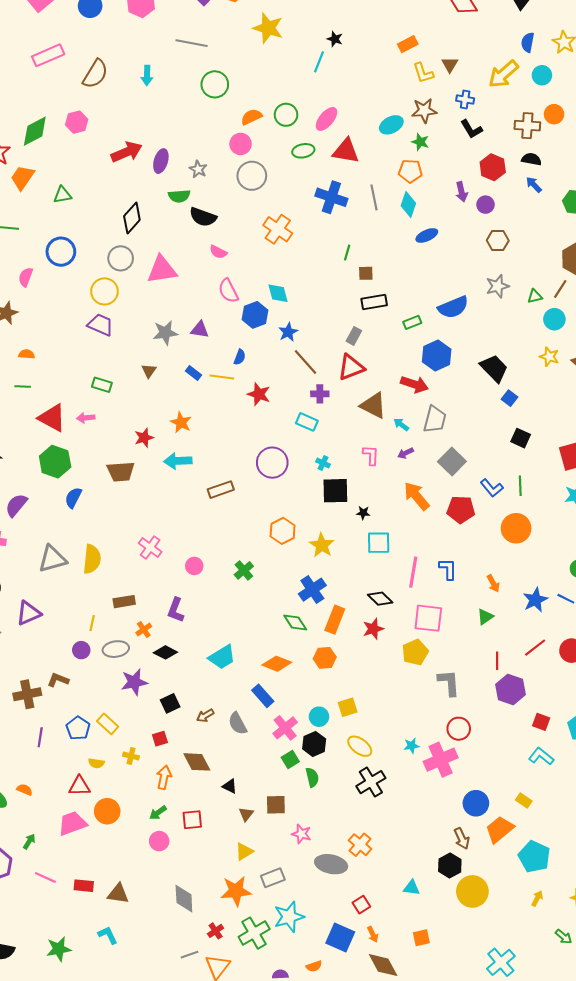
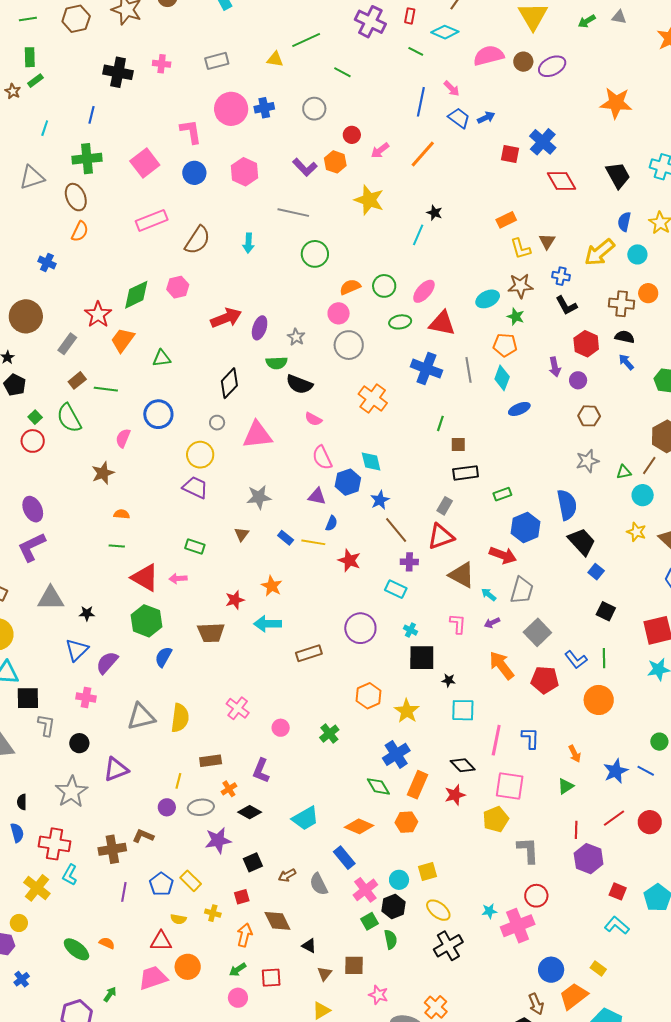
gray circle: (121, 258) -> (217, 423), size x0.6
blue semicircle: (453, 307) -> (567, 505), moved, turned -80
purple triangle: (200, 330) -> (317, 496), moved

